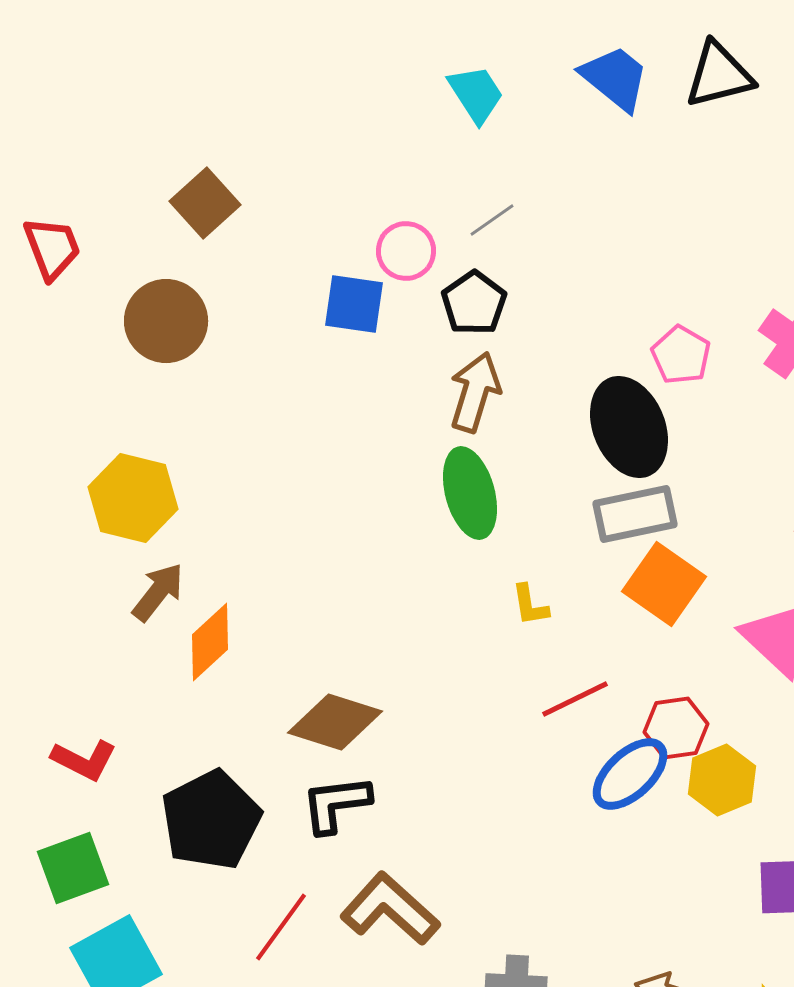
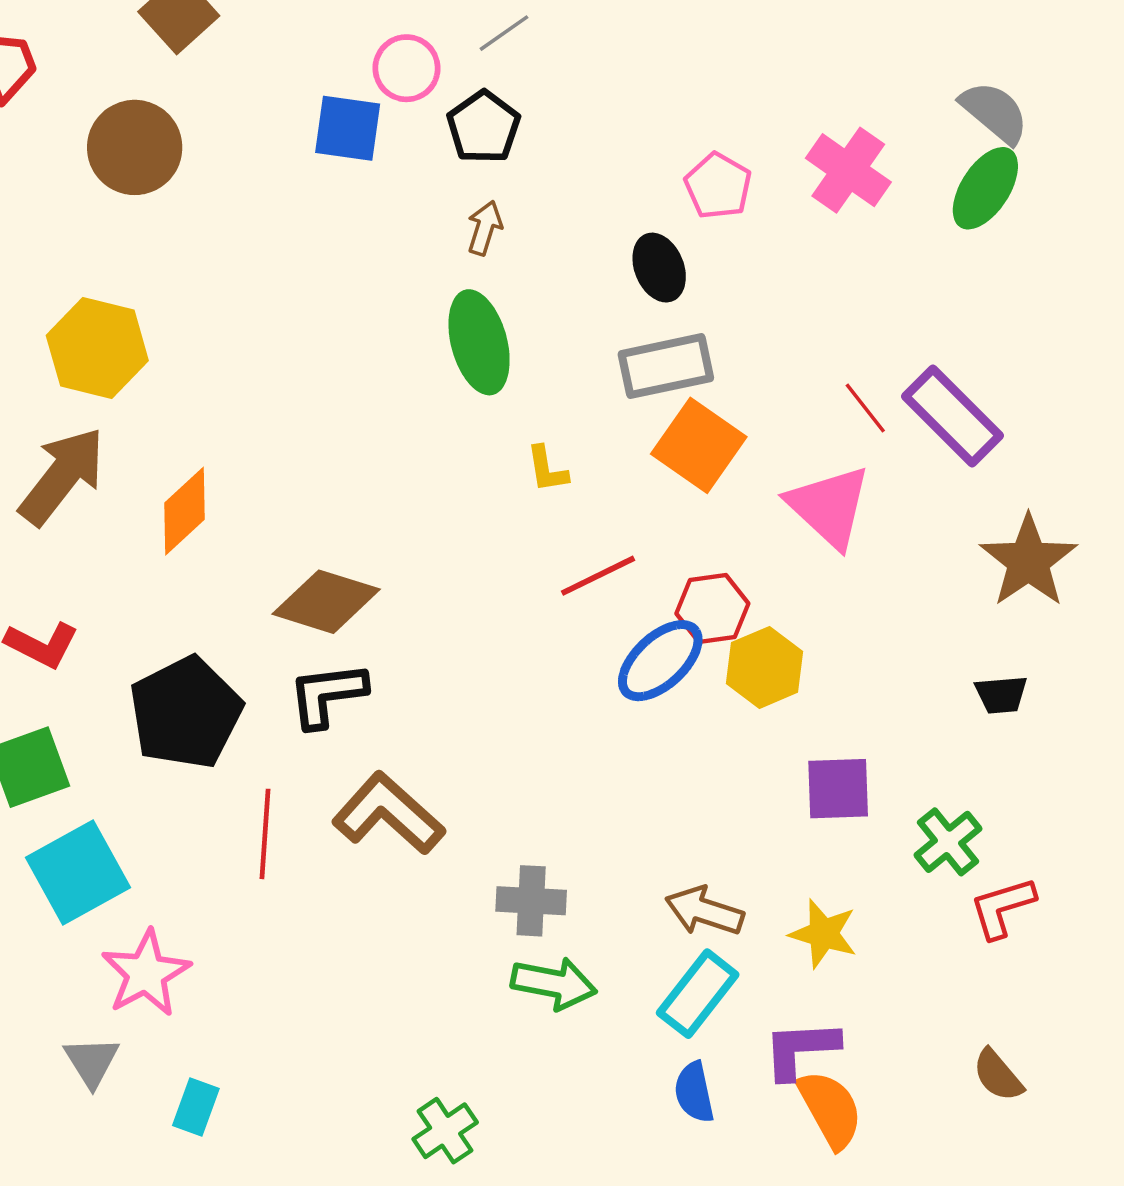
brown arrow: (475, 392) -> (485, 228), size x0.6
black ellipse: (629, 427) -> (659, 268), size x0.6
brown arrow: (158, 592) -> (62, 476), moved, size x1.5
red line: (281, 927) -> (265, 834), turned -32

